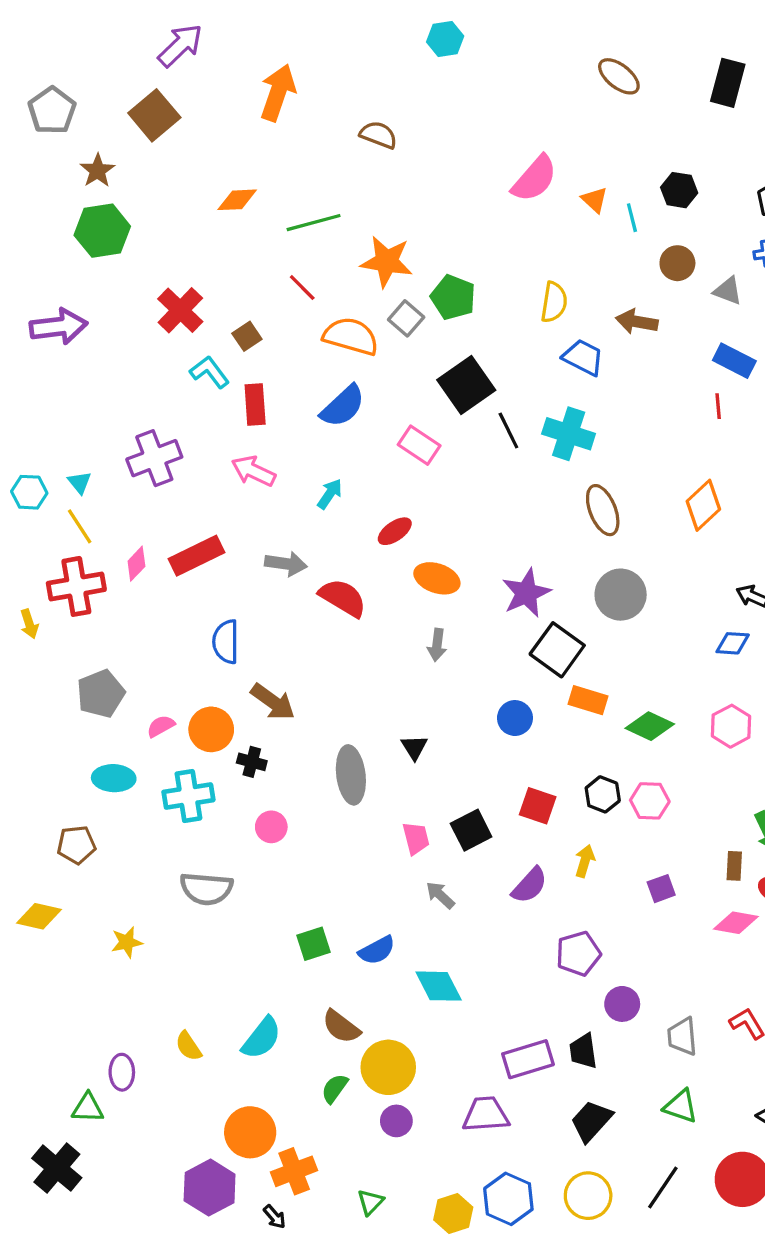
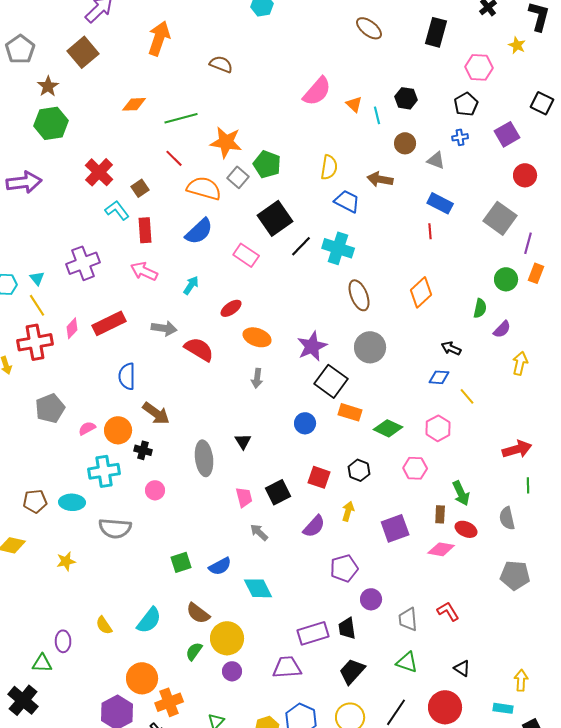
black line: (508, 430) -> (301, 246), turned 70
cyan ellipse: (114, 778) -> (72, 502), moved
pink hexagon: (650, 801) -> (415, 468), moved
purple square: (661, 889) -> (395, 528), size x1.6

